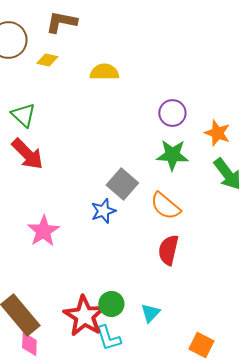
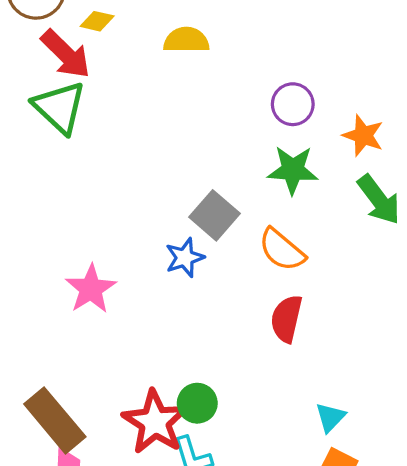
green triangle: (23, 115) -> (59, 107), size x1.4
red arrow: (27, 154) -> (66, 54), moved
cyan triangle: (150, 313) -> (330, 417), moved

